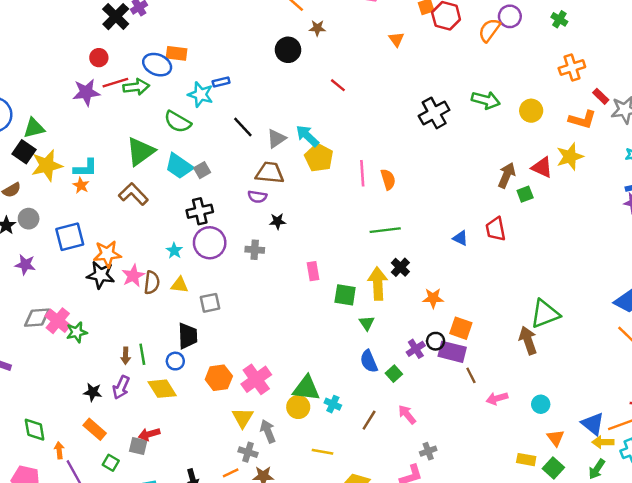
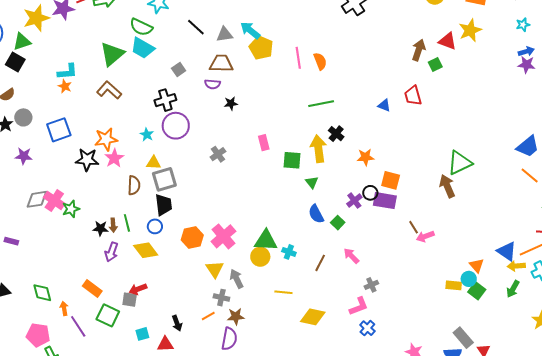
gray triangle: (276, 139) -> (225, 35), turned 30
yellow star: (47, 165) -> (36, 18), moved
cyan trapezoid: (179, 166) -> (143, 48), moved
gray square: (202, 170) -> (179, 69), moved
gray cross: (255, 250) -> (218, 154), moved, turned -35
orange star: (107, 254) -> (106, 139), moved
brown semicircle: (152, 283) -> (134, 185), moved
gray square: (210, 303) -> (164, 179), moved, size x1.4
brown line: (471, 375) -> (414, 227), moved
black star: (93, 392) -> (101, 228), moved
cyan circle: (541, 404) -> (469, 279), moved
green square: (111, 463) -> (108, 315), size x1.6

